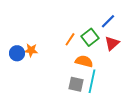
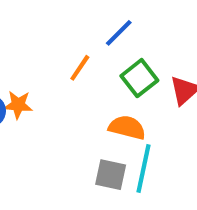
blue line: (108, 21) -> (119, 33), moved
orange line: (70, 39) -> (80, 68), moved

